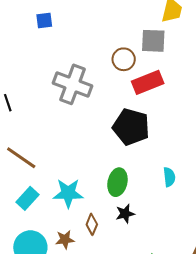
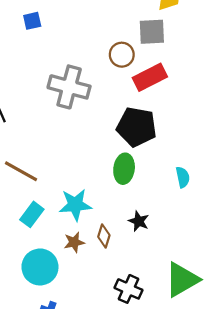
green ellipse: (117, 182) -> (124, 169), moved
black star: (125, 214) -> (139, 221), turned -30
brown star: (65, 240) -> (74, 242), moved

